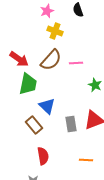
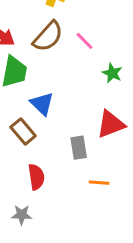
pink line: (76, 63) -> (84, 41), turned 48
gray rectangle: (71, 124) -> (79, 148), moved

